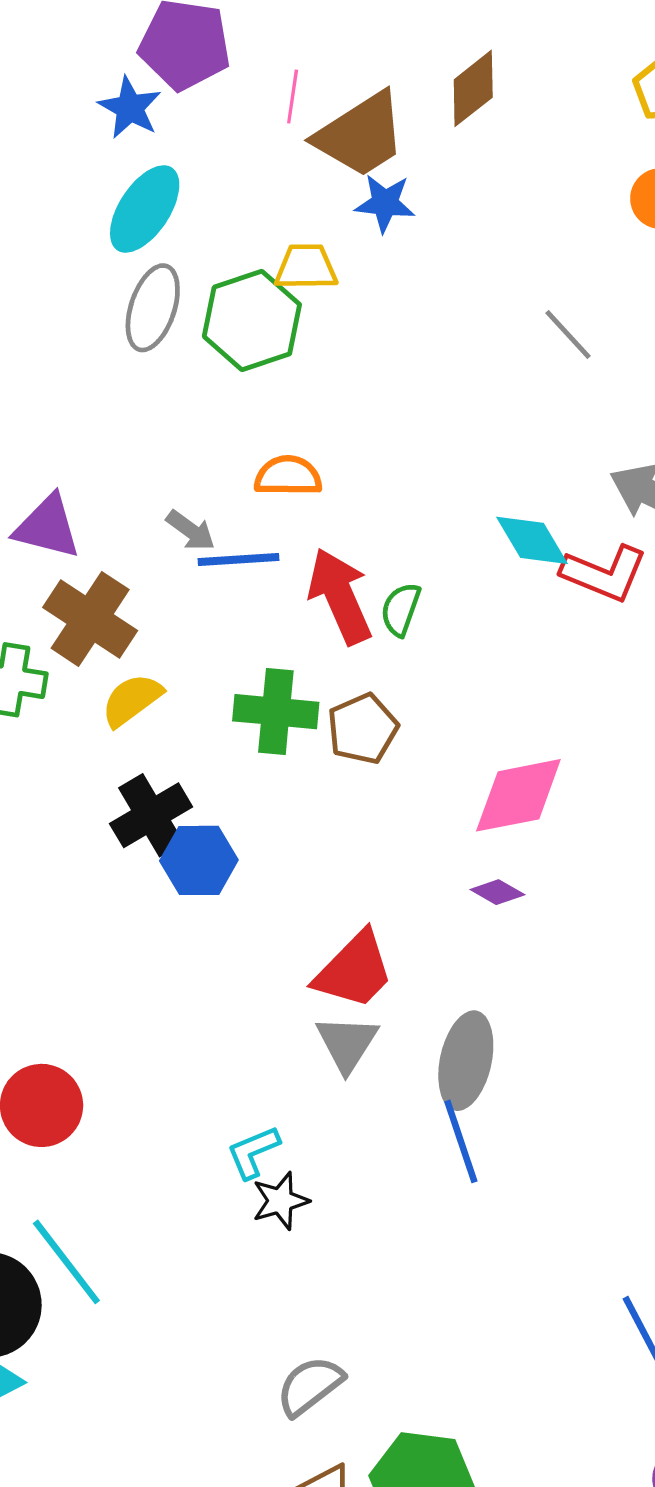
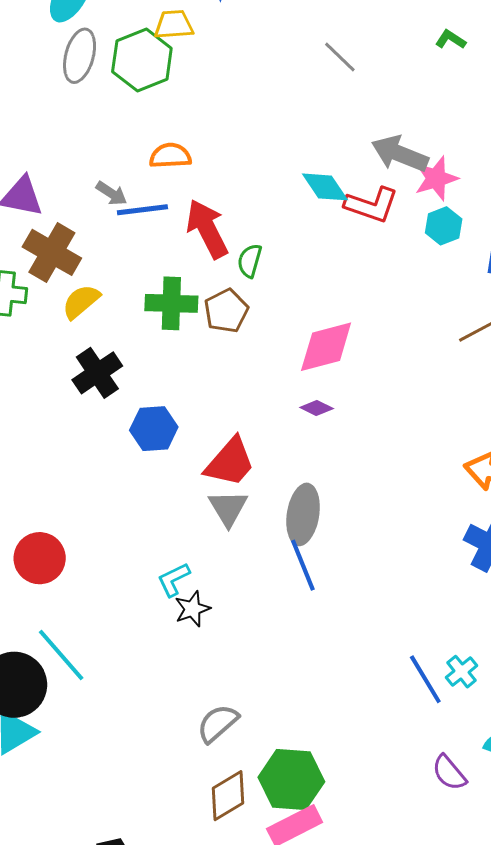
green semicircle: (401, 609) -> (250, 261), moved
blue hexagon: (199, 860) -> (154, 429), moved

